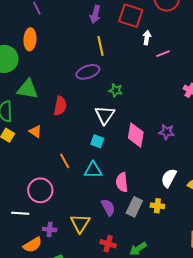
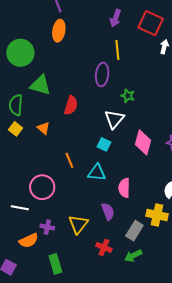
orange ellipse: (30, 39) -> (59, 31), moved
purple ellipse: (88, 72) -> (102, 74), turned -70
yellow cross: (157, 206) -> (157, 215), size x1.5
gray rectangle: (134, 207) -> (134, 231), moved

